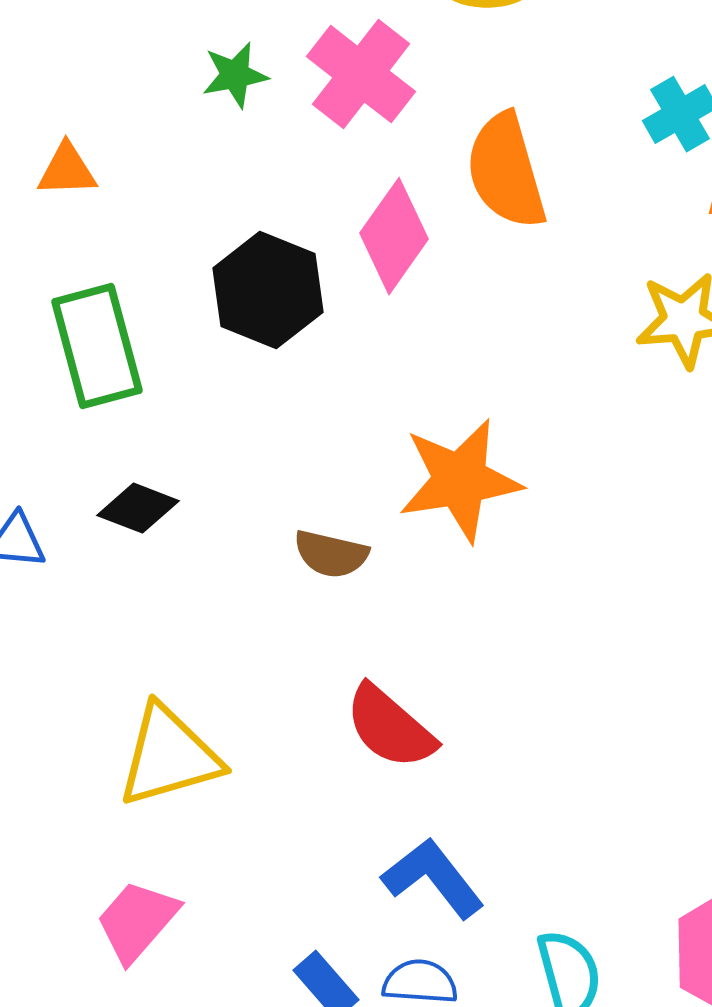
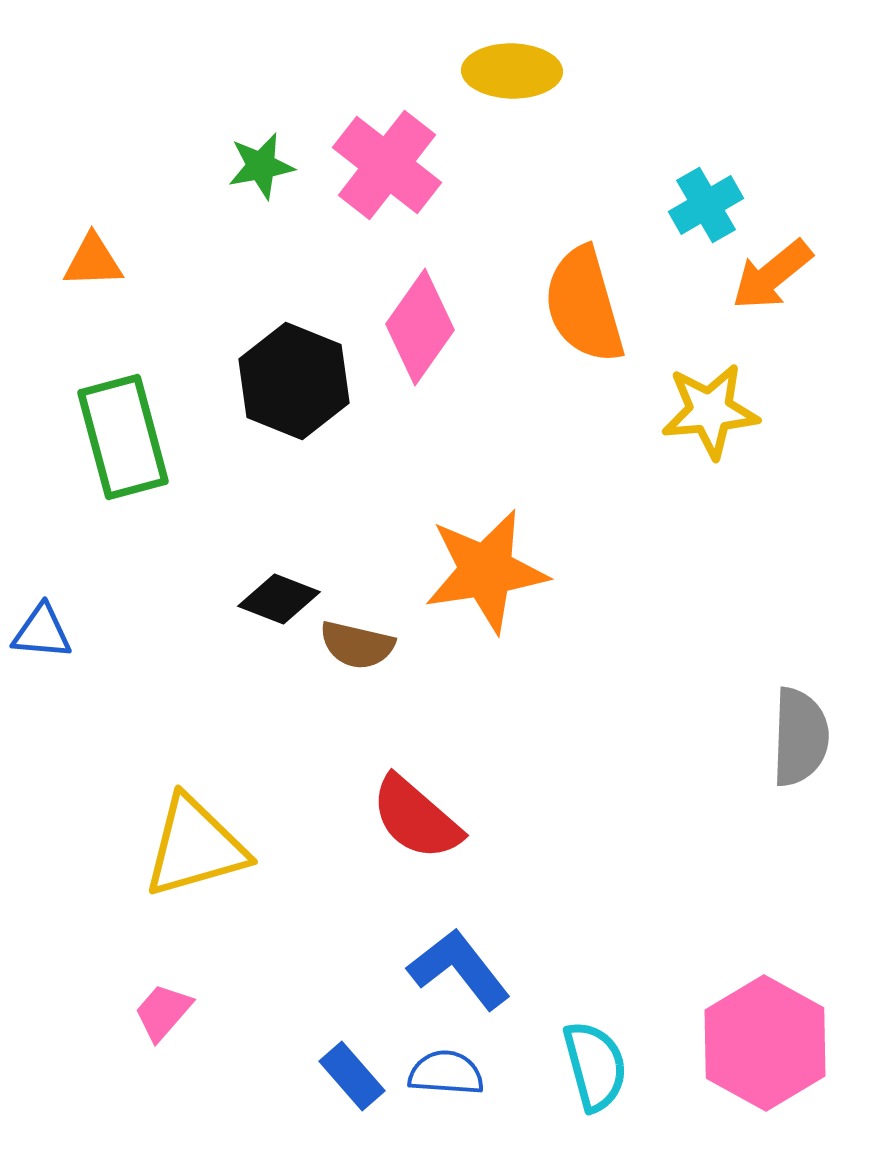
orange semicircle: (506, 171) -> (584, 305), moved
black diamond: (138, 508) -> (279, 599), moved
pink trapezoid: (137, 921) -> (163, 1012), size x0.7

